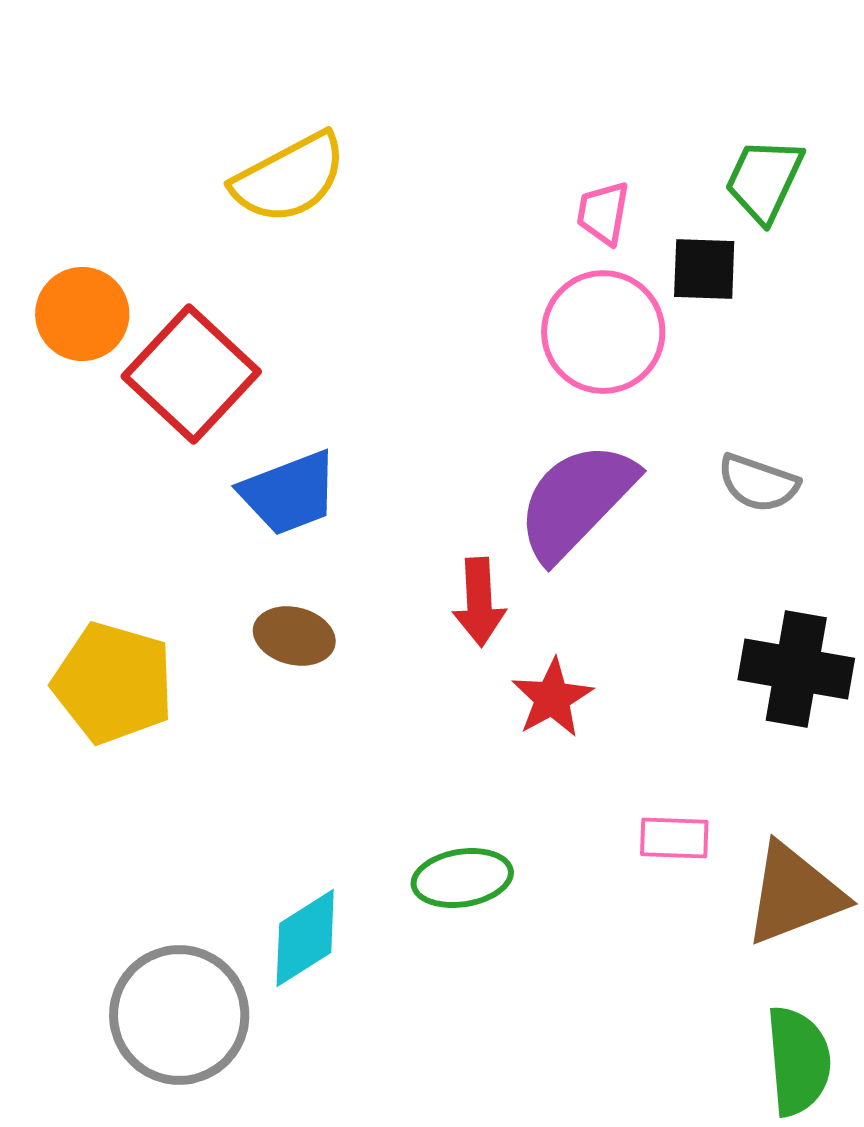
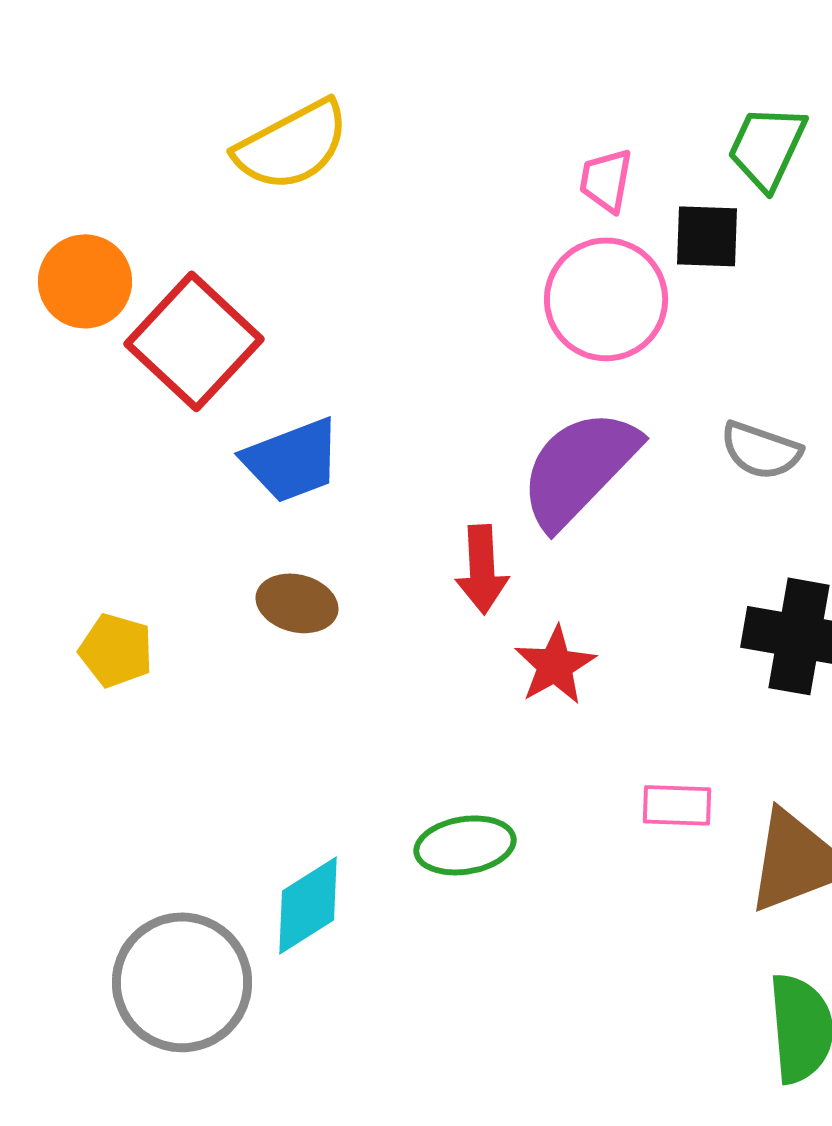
yellow pentagon: (113, 683) -> (116, 650), size x0.6

